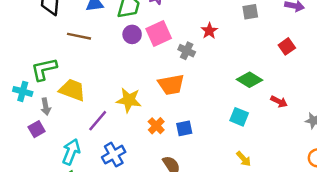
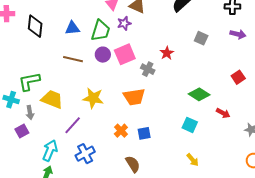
gray square: (250, 12) -> (201, 38), turned 32
brown line: (79, 36) -> (73, 59), moved
red square: (287, 46) -> (238, 77), moved
yellow star: (129, 100) -> (93, 98), moved

